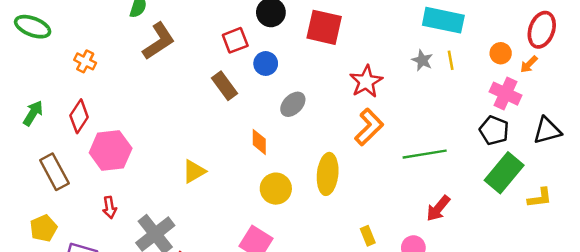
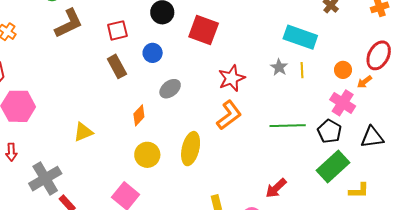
red square: (235, 40) -> (117, 30), moved
orange diamond: (259, 142) -> (139, 115), turned 35
green line: (425, 154) -> (288, 126), moved

